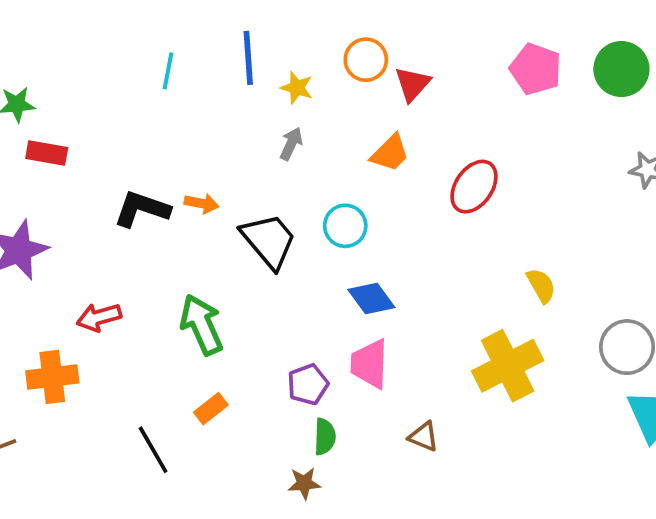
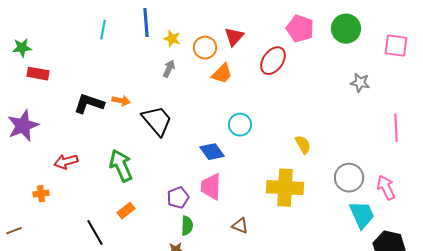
orange circle: (366, 60) -> (205, 48), moved
red ellipse: (474, 187) -> (273, 61), moved
cyan circle: (345, 226) -> (240, 125), moved
yellow cross: (508, 366) -> (285, 188), turned 30
orange cross: (52, 377) -> (41, 194), size x0.6

